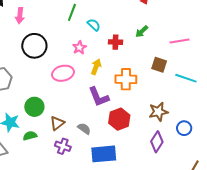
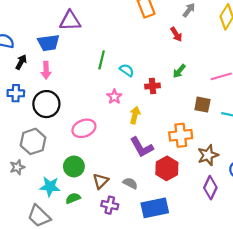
black circle: (34, 46) -> (46, 104), moved
pink ellipse: (63, 73) -> (84, 128), moved
orange cross: (126, 79) -> (181, 135), moved

